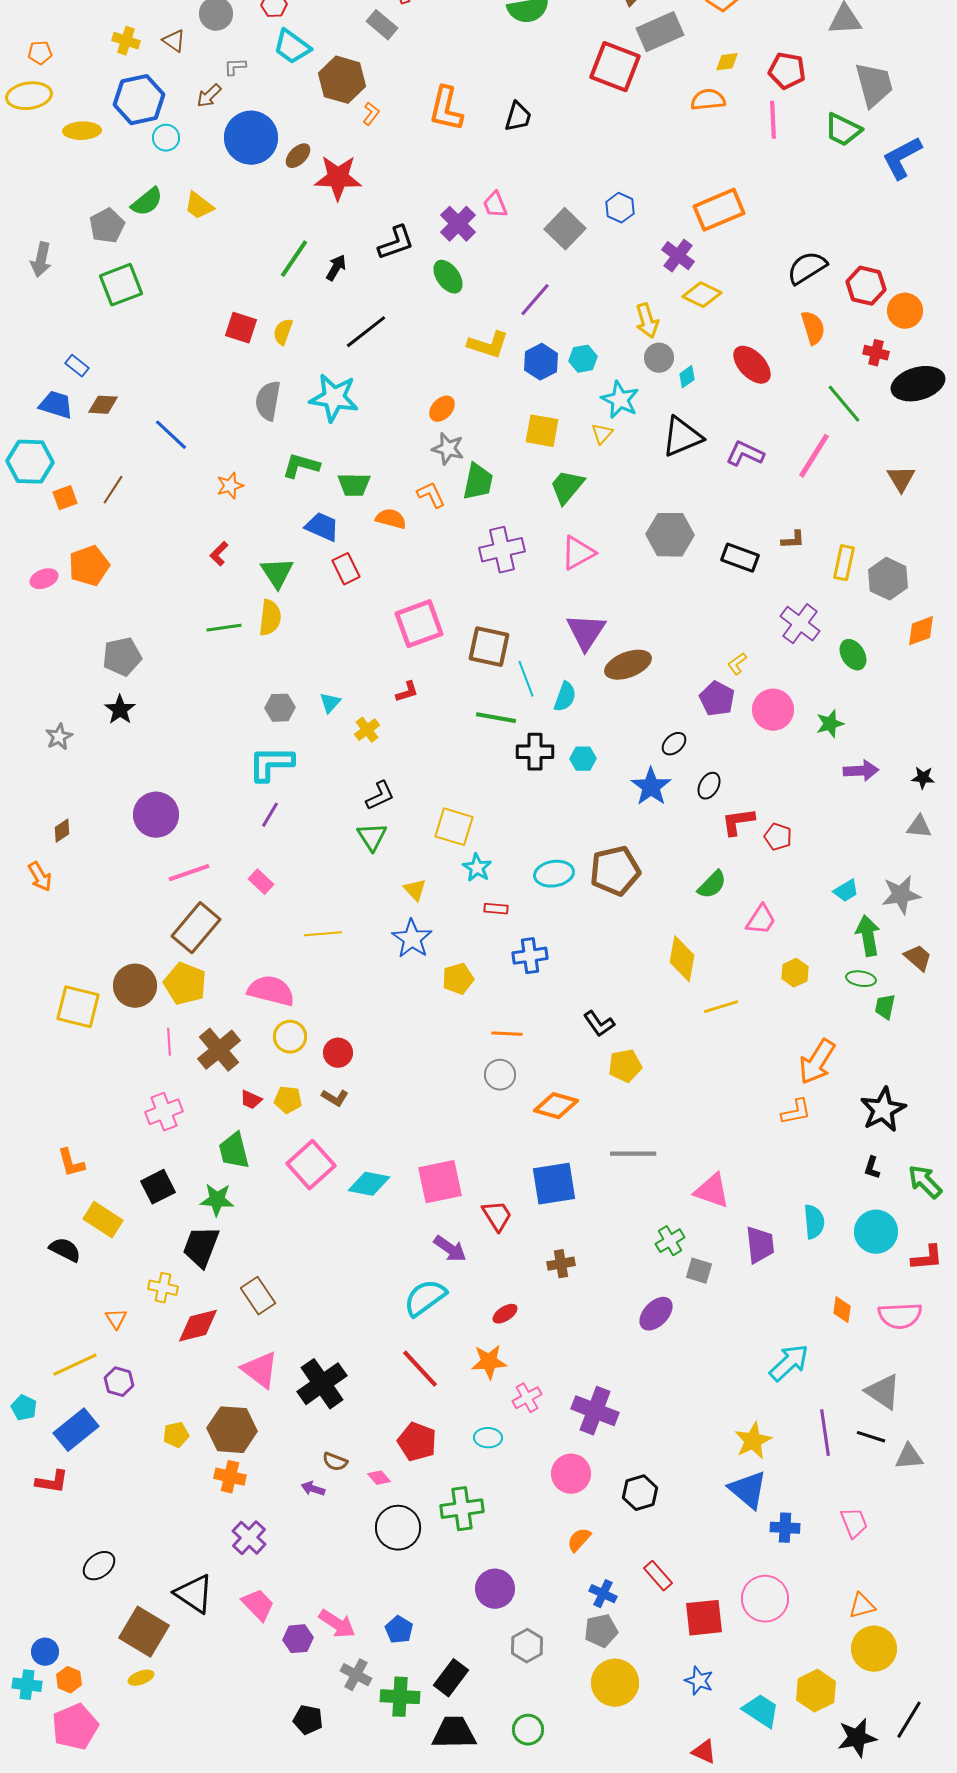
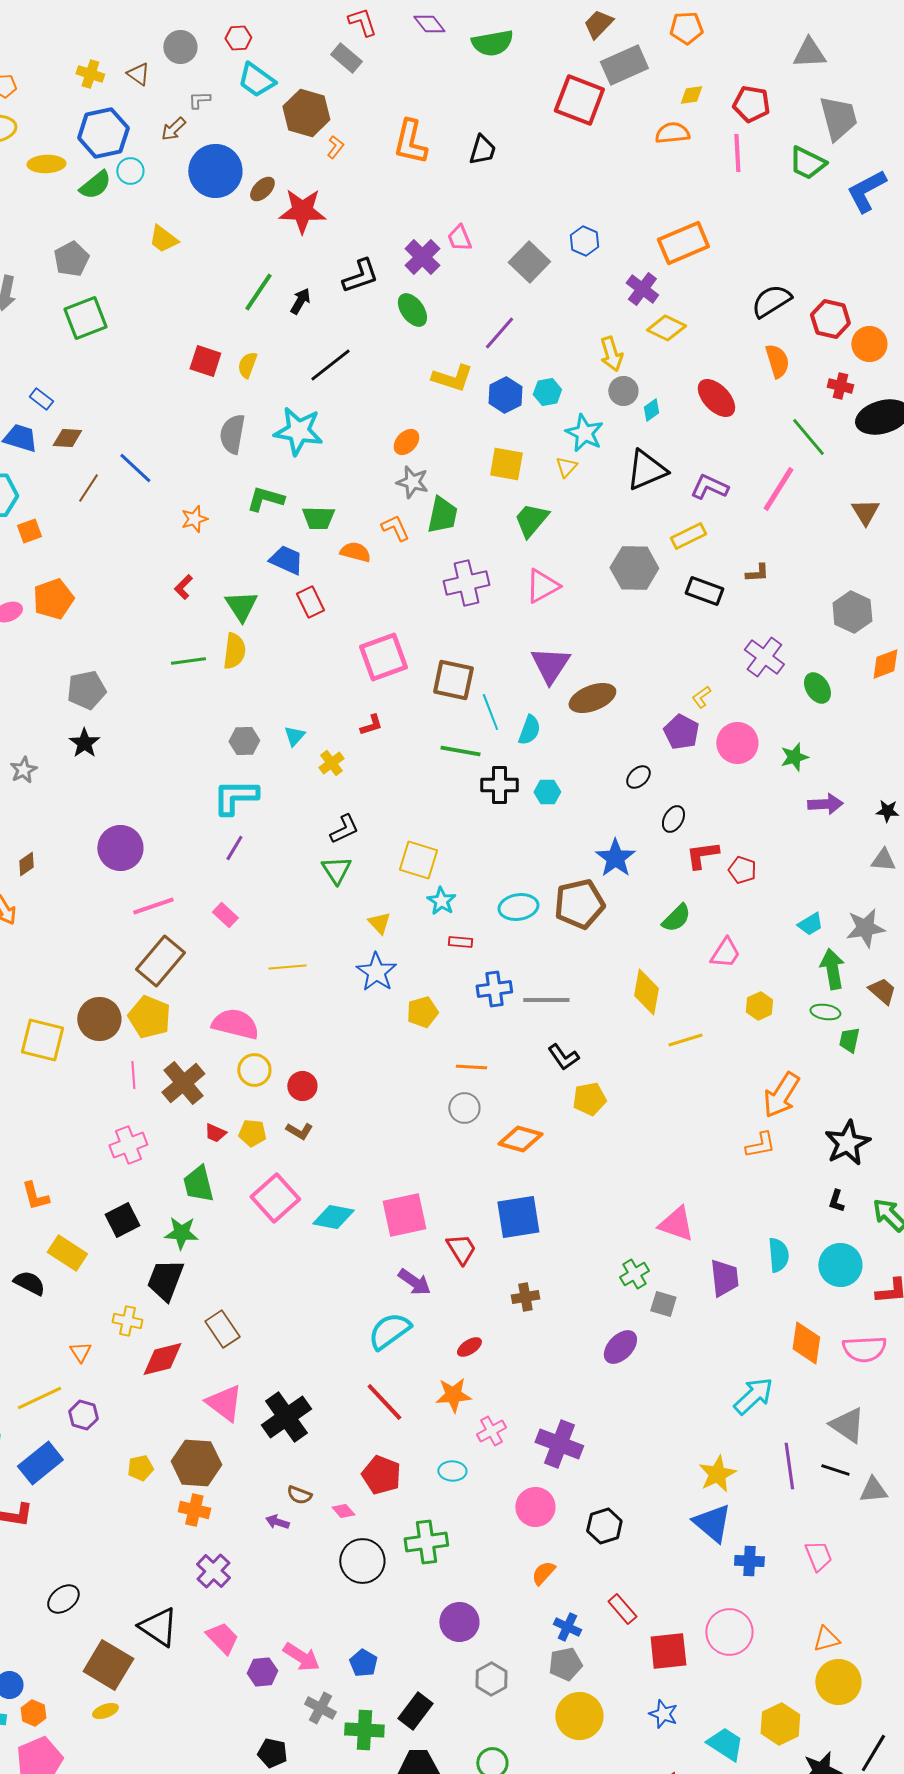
green semicircle: (147, 202) -> (95, 185), moved
brown line: (113, 490) -> (88, 488), moved
yellow rectangle: (844, 563) -> (688, 536), moved, turned 52
blue star: (651, 787) -> (615, 858), moved
gray line: (633, 1154) -> (546, 1000), moved
orange diamond: (842, 1310) -> (806, 1343), size x1.6

